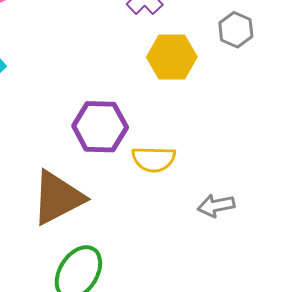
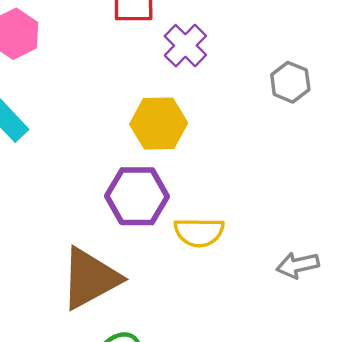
yellow hexagon: (172, 57) -> (159, 124), moved
gray arrow: (216, 206) -> (298, 265), moved

